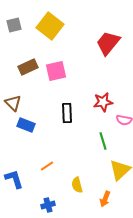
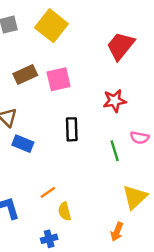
red star: (103, 102) -> (115, 101), moved
green line: (103, 141) -> (115, 151), moved
yellow semicircle: (77, 185) -> (65, 211), moved

